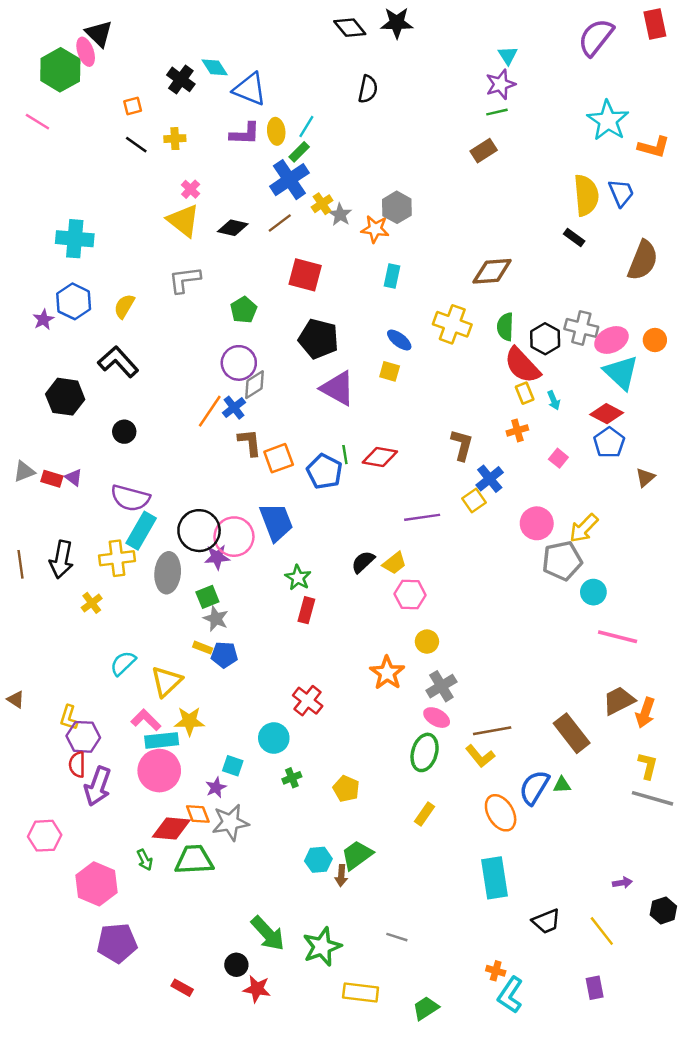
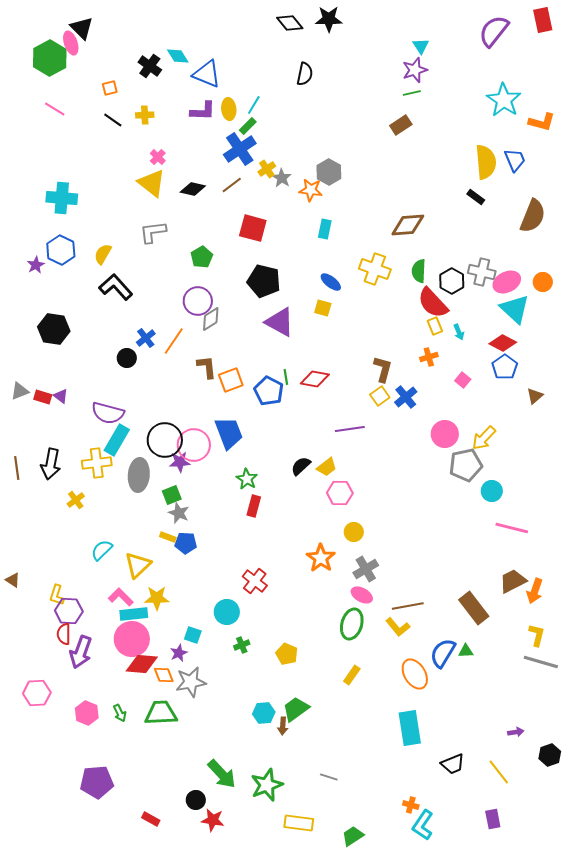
pink line: (37, 122) -> (55, 109), moved
black L-shape: (118, 362) -> (116, 287), moved
blue cross: (234, 408) -> (146, 338), moved
black circle: (124, 432) -> (127, 358), moved
yellow square: (474, 500) -> (380, 396), moved
red diamond: (171, 828) -> (142, 664), moved
pink hexagon: (96, 884) -> (87, 713), moved, size x0.7

